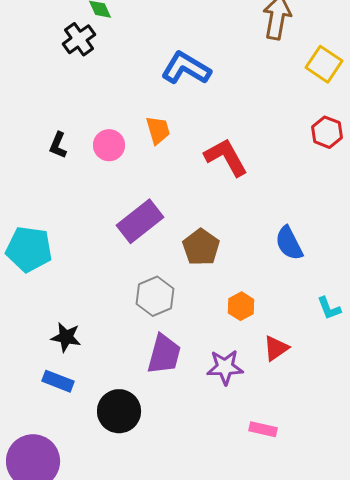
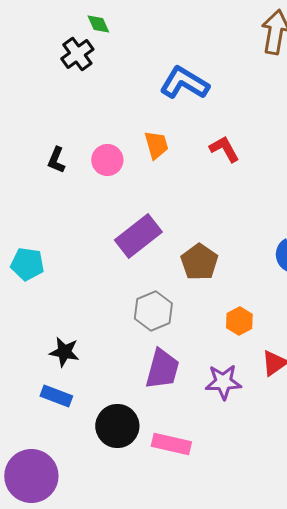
red L-shape: (226, 157) -> (224, 149), moved, size x0.7
cyan pentagon: (29, 249) -> (27, 264), size x0.7
pink rectangle: (263, 429) -> (171, 444), moved, size x1.4

